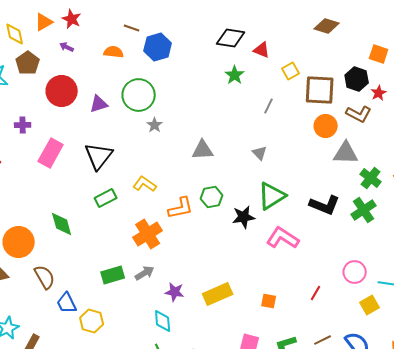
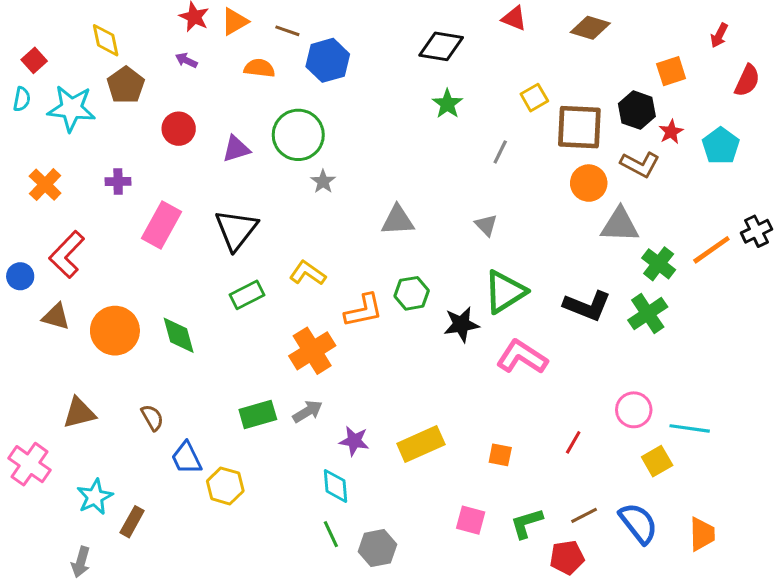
orange triangle: (44, 22) -> (235, 22), moved
red triangle: (262, 50) -> (514, 18), moved
orange square: (379, 54) -> (671, 71), turned -36
red circle: (62, 91) -> (179, 129), size x0.7
orange circle: (19, 242) -> (115, 331), moved
brown semicircle: (45, 277) -> (152, 418), size x0.7

